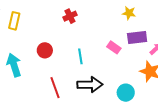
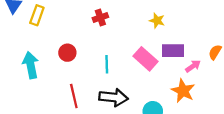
yellow star: (129, 13) -> (157, 21), moved
pink rectangle: (114, 47) -> (146, 59), size x1.5

